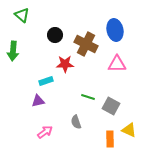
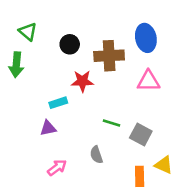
green triangle: (22, 15) -> (28, 32), moved
brown cross: (86, 44) -> (109, 56), turned -30

